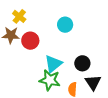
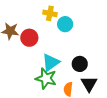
yellow cross: (19, 16) -> (50, 13), moved, turned -32

